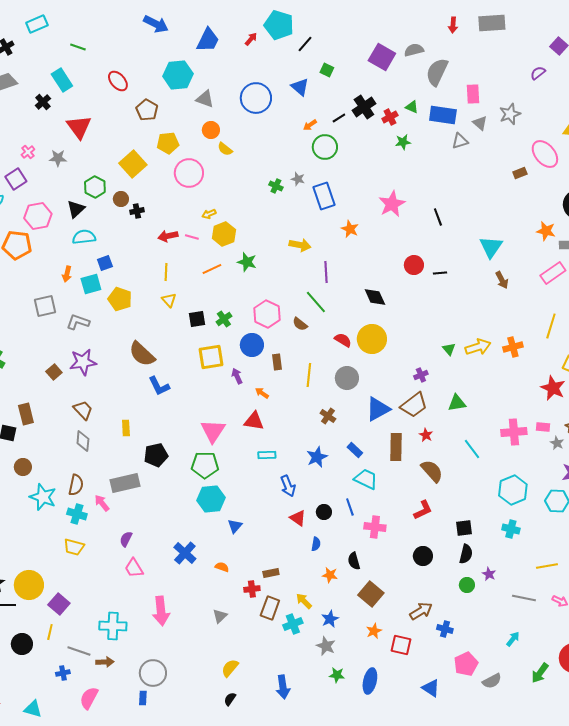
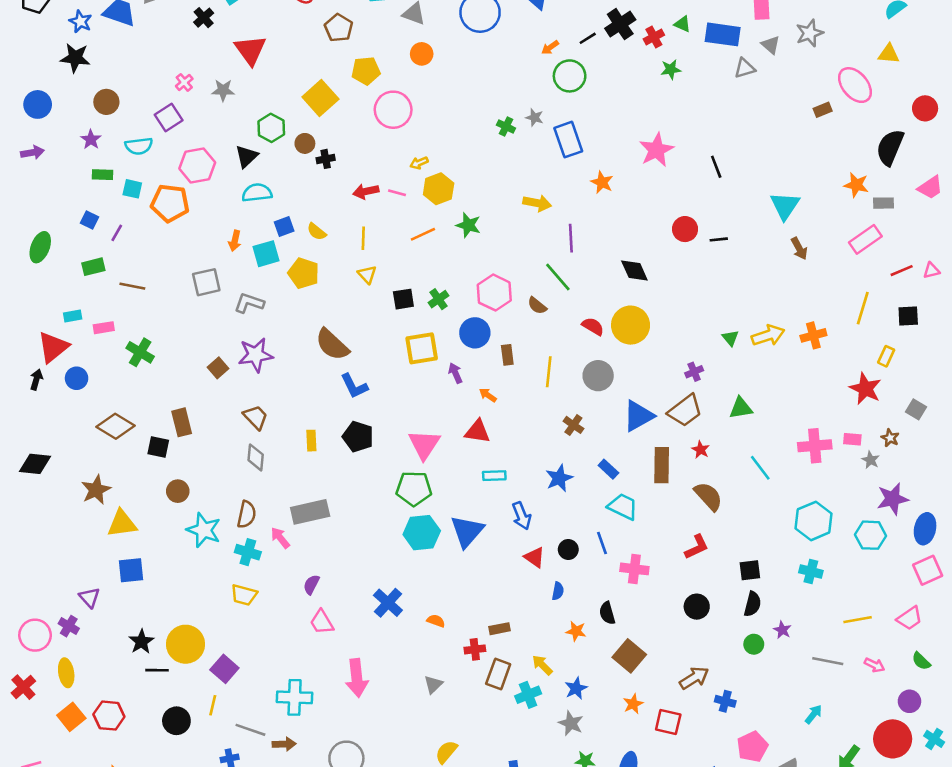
yellow semicircle: (225, 149) -> (317, 232), moved
black pentagon: (156, 455) -> (358, 437), moved, turned 30
blue triangle: (235, 526) -> (467, 531), moved, size x1.8

